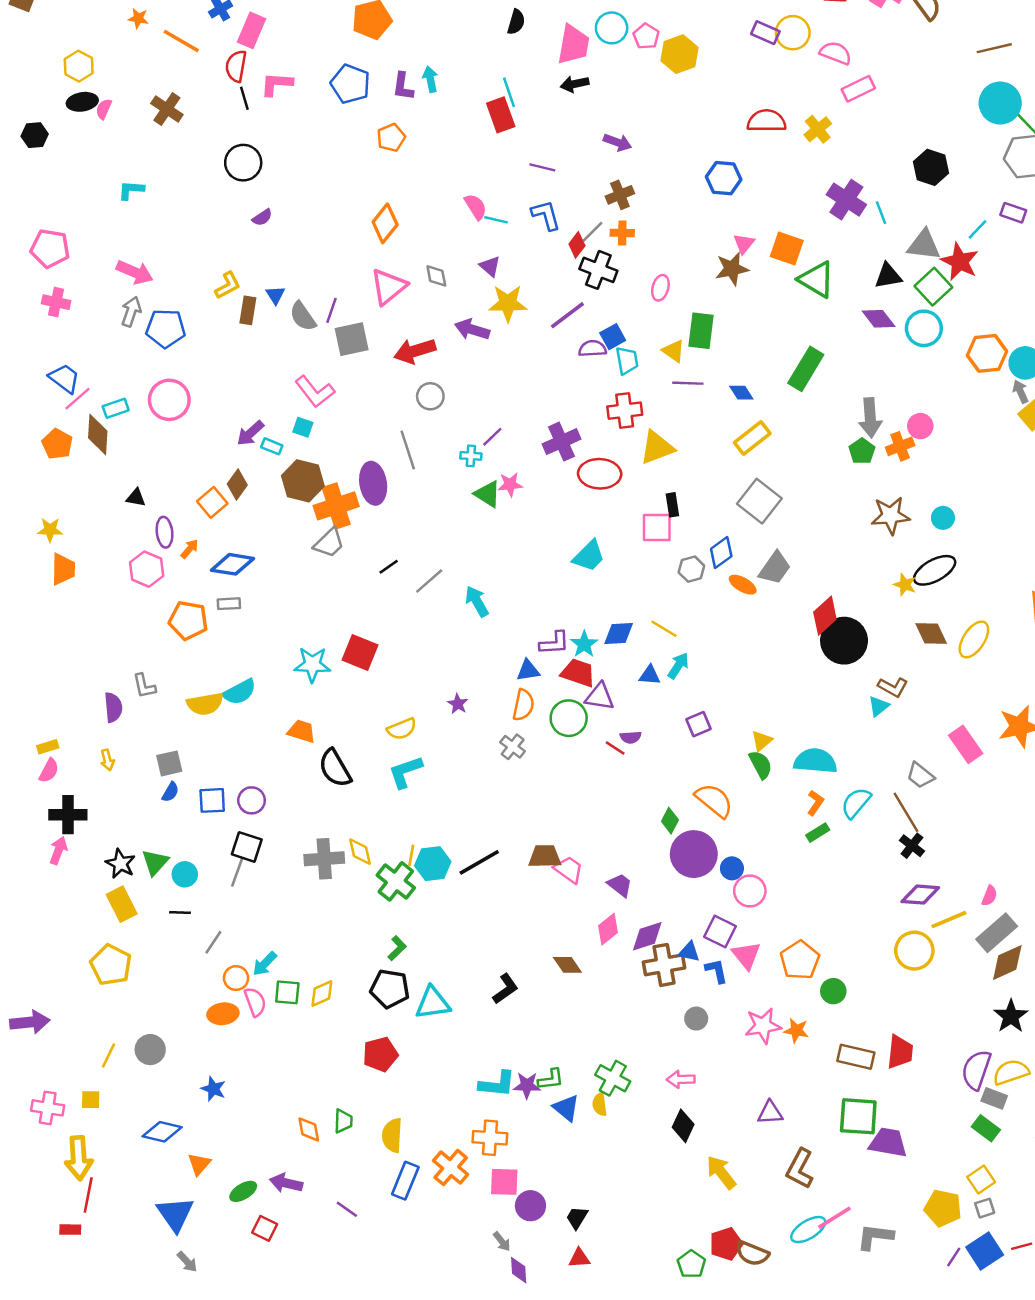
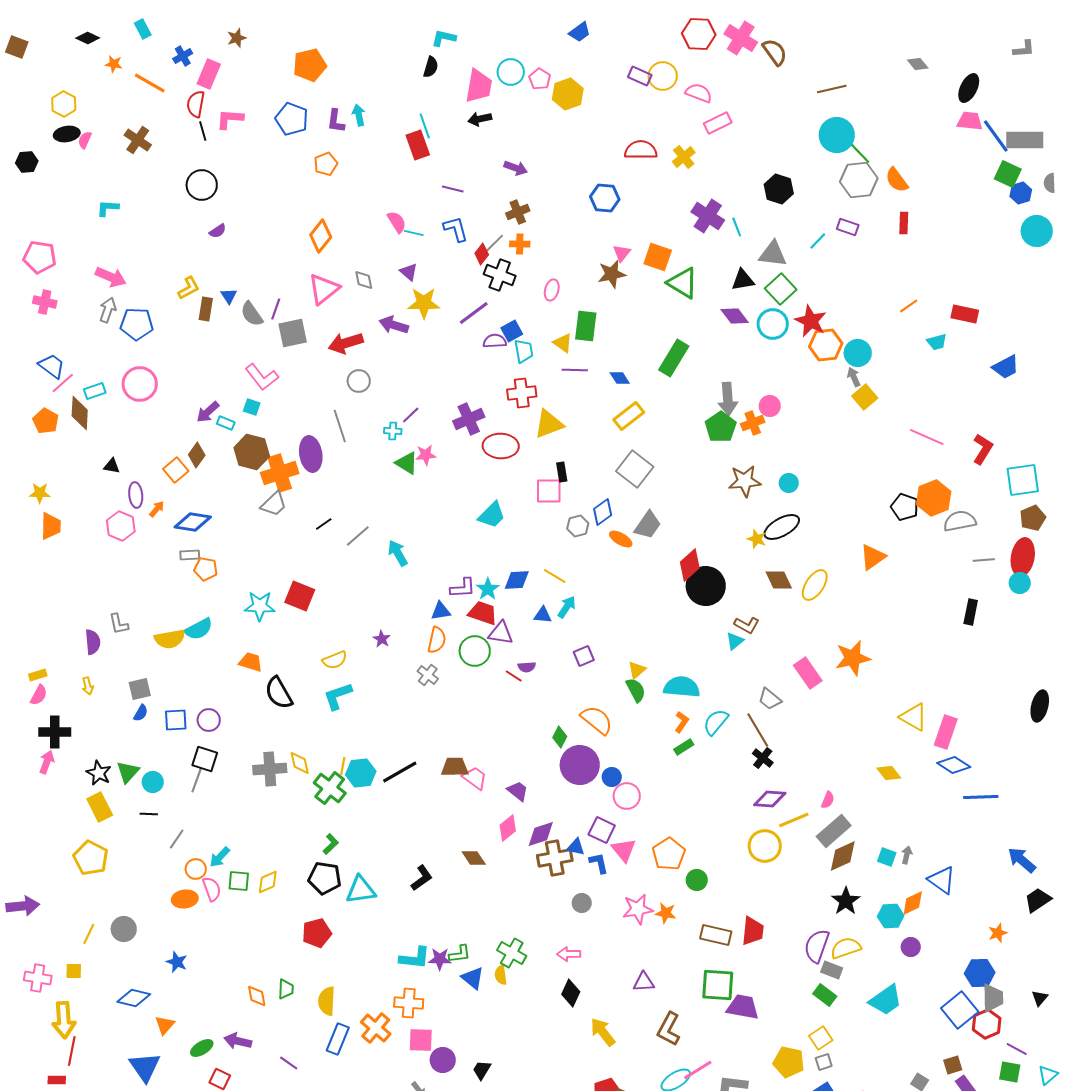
red star: (960, 262) -> (811, 321), moved
green pentagon: (862, 451) -> (721, 427), size x1.4
orange pentagon: (188, 620) -> (206, 569), moved, size x0.7

